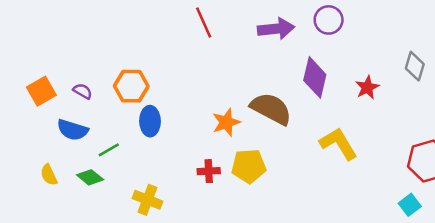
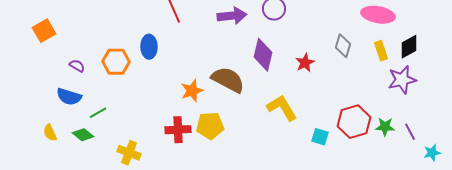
orange square: (41, 91) -> (44, 31), moved
blue ellipse: (150, 121) -> (149, 47), moved
red cross: (209, 171) -> (178, 130), size x1.4
cyan square: (410, 205) -> (320, 137), moved, turned -36

